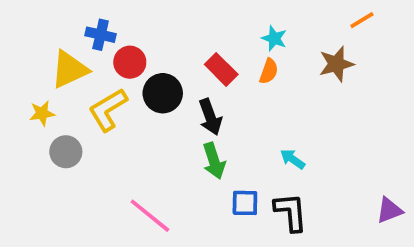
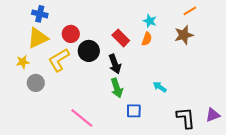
orange line: (362, 20) -> (190, 11), moved
blue cross: (101, 35) -> (40, 14), moved
black L-shape: (291, 212) -> (186, 118), moved

